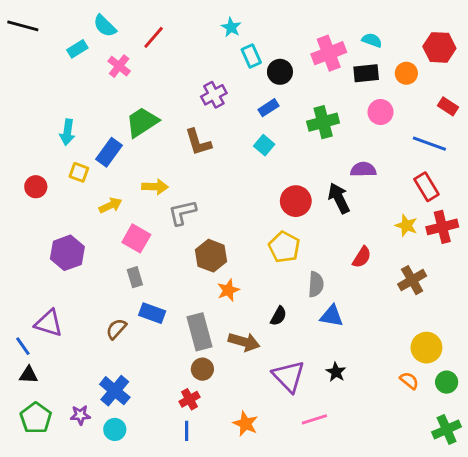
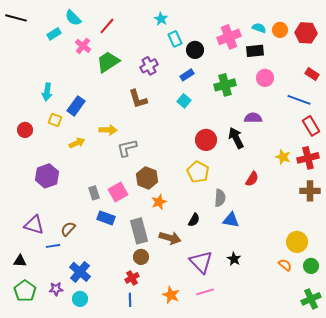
orange circle: (406, 73) -> (280, 30), moved
green trapezoid: (142, 122) -> (108, 62), moved
red rectangle: (426, 187) -> (311, 126), moved
pink square: (136, 238) -> (118, 192), moved, turned 30
brown cross: (412, 280) -> (310, 191), moved, turned 30
brown semicircle: (116, 329) -> (68, 229), moved
blue line: (23, 346) -> (53, 246), moved, turned -64
pink line: (314, 419) -> (205, 292), moved

